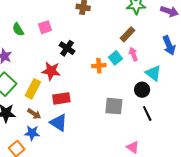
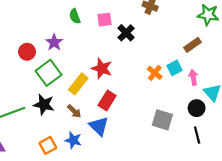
black cross: (67, 48) -> (126, 33), moved
pink arrow: (133, 54) -> (193, 77), moved
orange cross: (99, 66) -> (155, 73), turned 32
red rectangle: (61, 98) -> (107, 100), turned -60
blue star: (32, 133) -> (73, 140), moved

